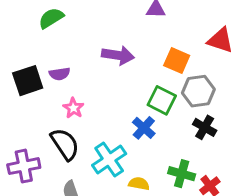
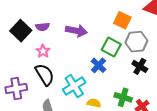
purple arrow: (118, 55) -> (76, 31), moved
black square: (28, 81) -> (21, 31), turned -30
pink star: (73, 108) -> (43, 51), moved

